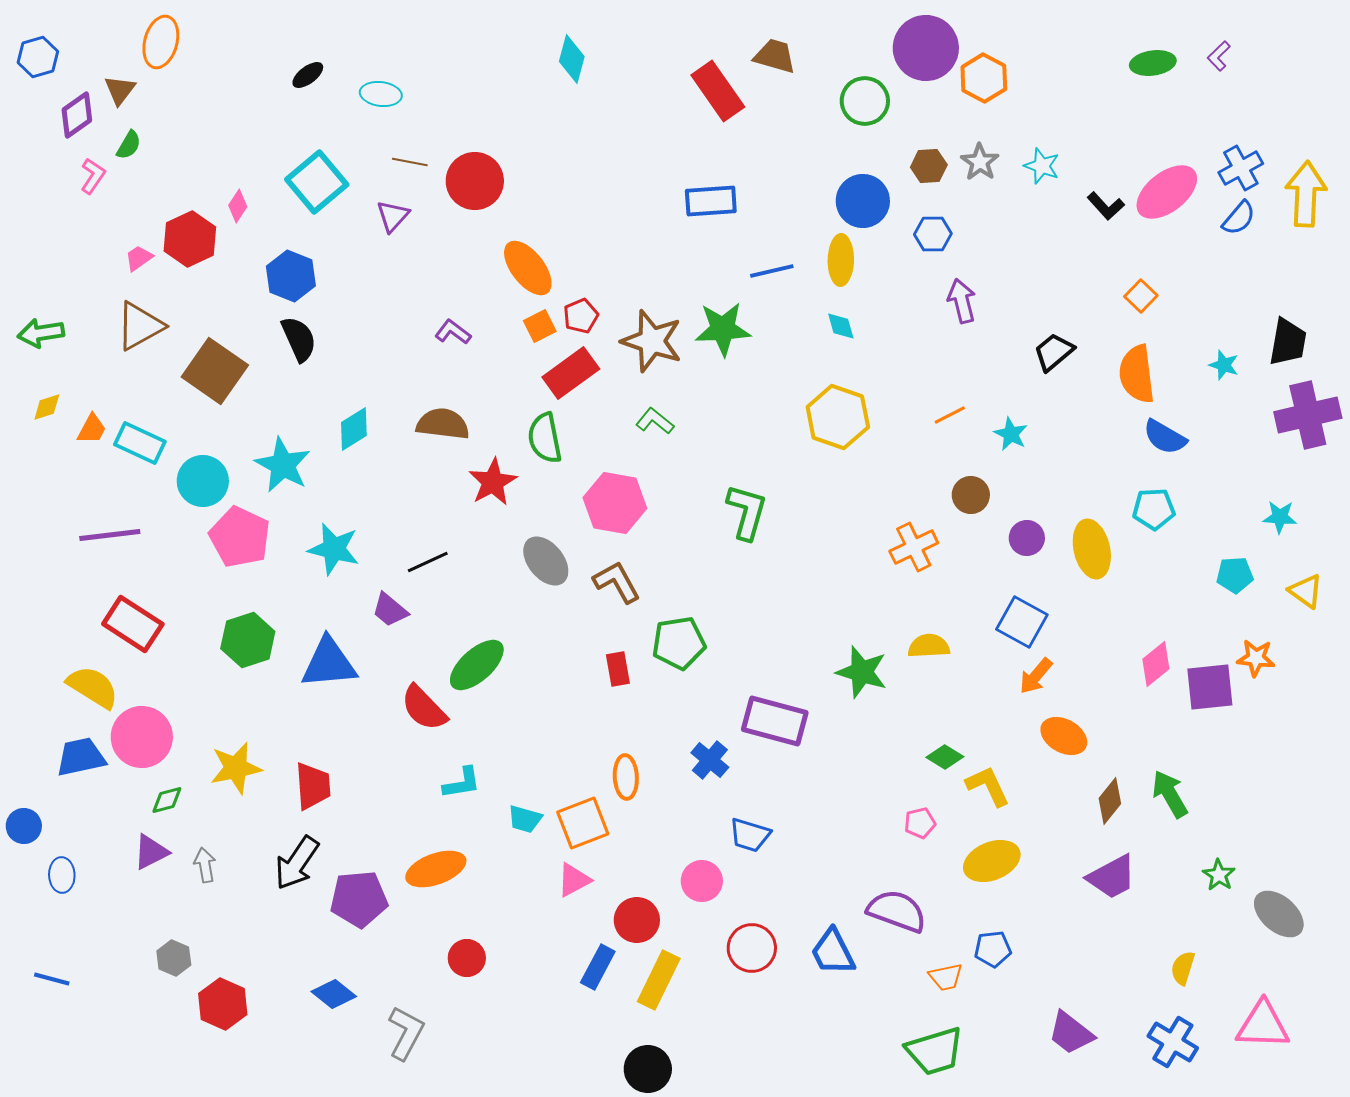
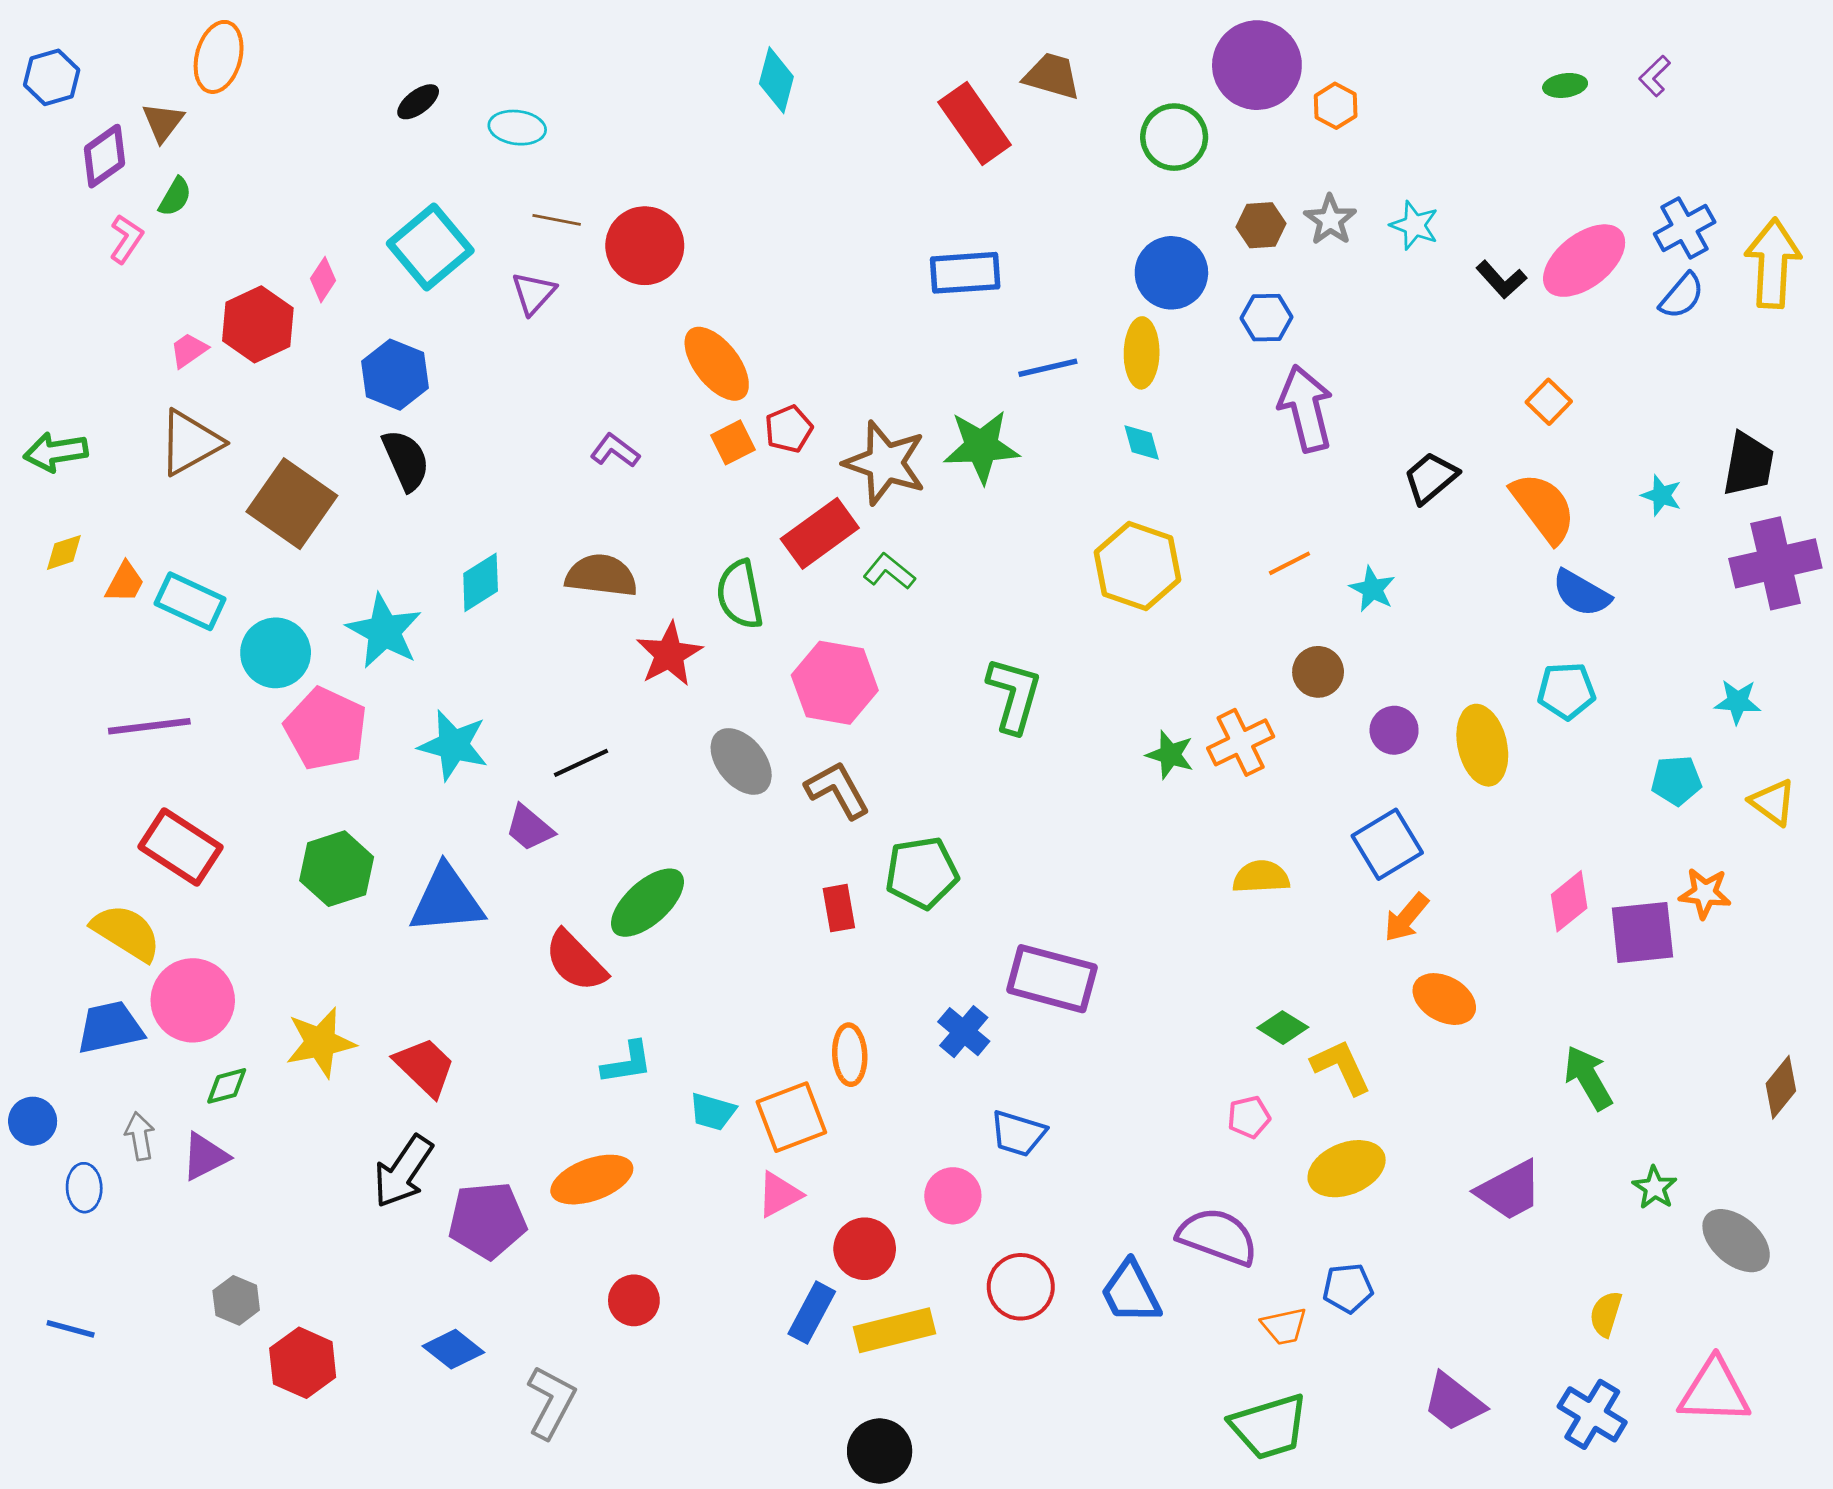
green ellipse: (1153, 63) -> (1565, 85), size x0.7
orange hexagon: (984, 78) -> (1336, 106), size x0.7
purple arrow: (962, 301) -> (1306, 409), size x1.4
red rectangle: (571, 373) -> (820, 533), moved
orange semicircle: (1137, 374) -> (1543, 508), turned 150
blue square: (1022, 622) -> (1387, 844), turned 30
green star: (862, 672) -> (1170, 755), moved, size x0.7
red trapezoid: (313, 786) -> (425, 1067), turned -42
brown diamond: (1110, 801) -> (1781, 1087), moved
gray arrow: (205, 865) -> (140, 1136), moved
yellow rectangle: (659, 980) -> (895, 1330), turned 50

